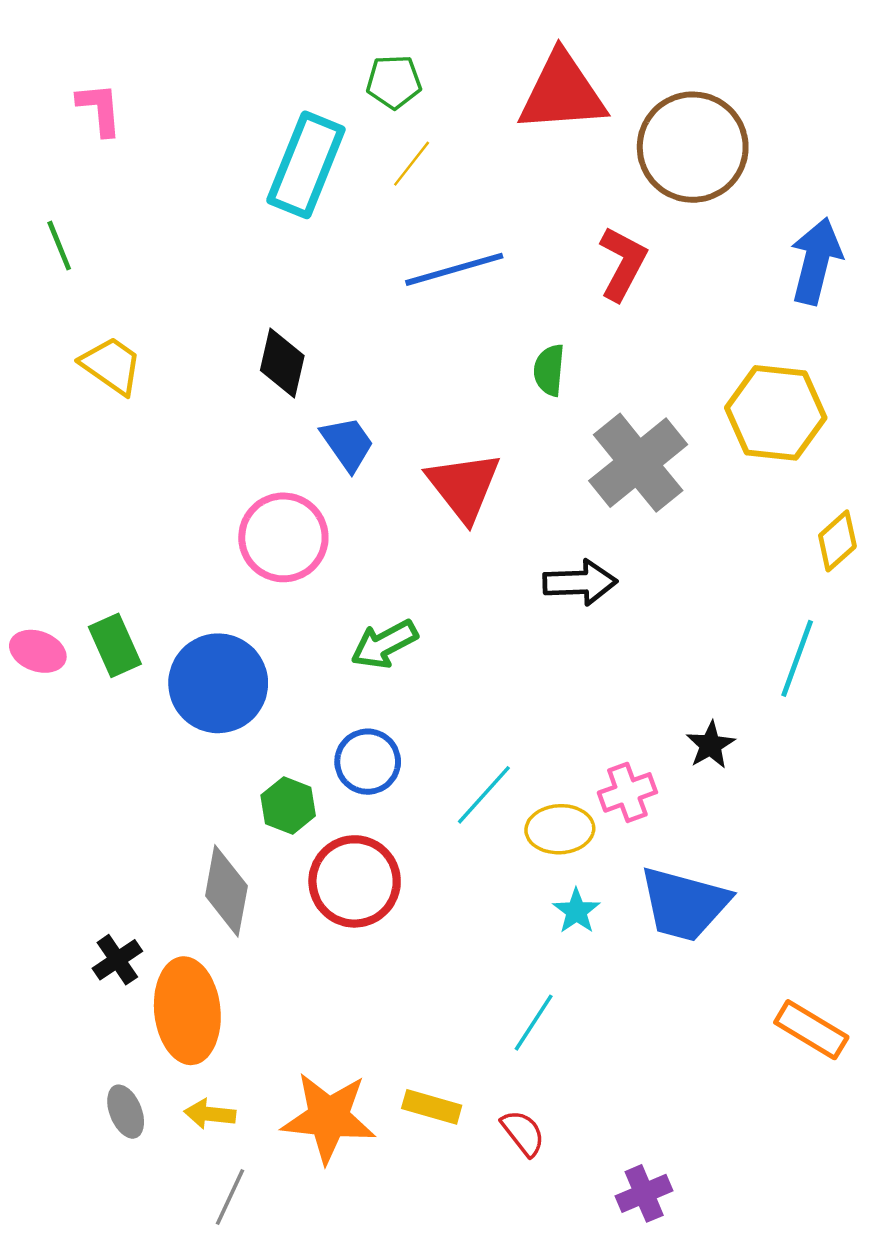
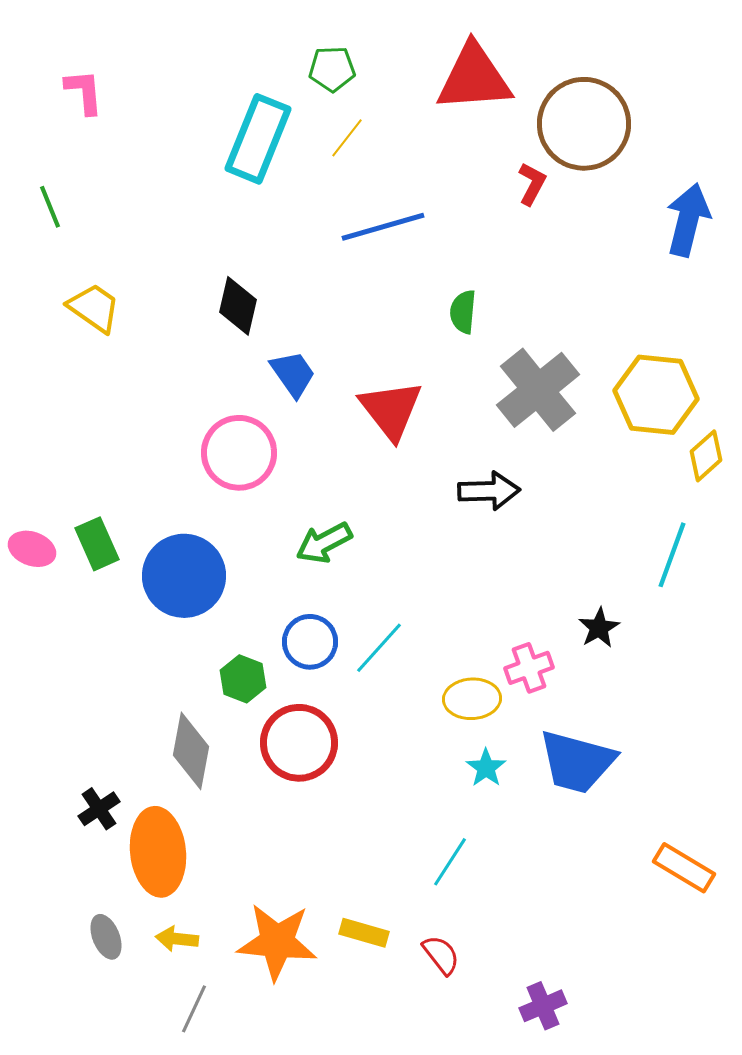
red L-shape: (623, 263) -> (532, 184), moved, size x0.7
yellow hexagon: (776, 413) -> (656, 395), moved
cyan line: (484, 795) -> (379, 648), moved

